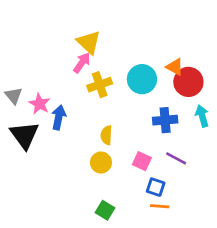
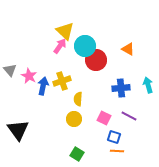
cyan circle: (142, 79) -> (85, 46), moved
red circle: (188, 82) -> (96, 60), moved
yellow cross: (100, 85) -> (62, 81), moved
black triangle: (24, 135) -> (18, 130), moved

